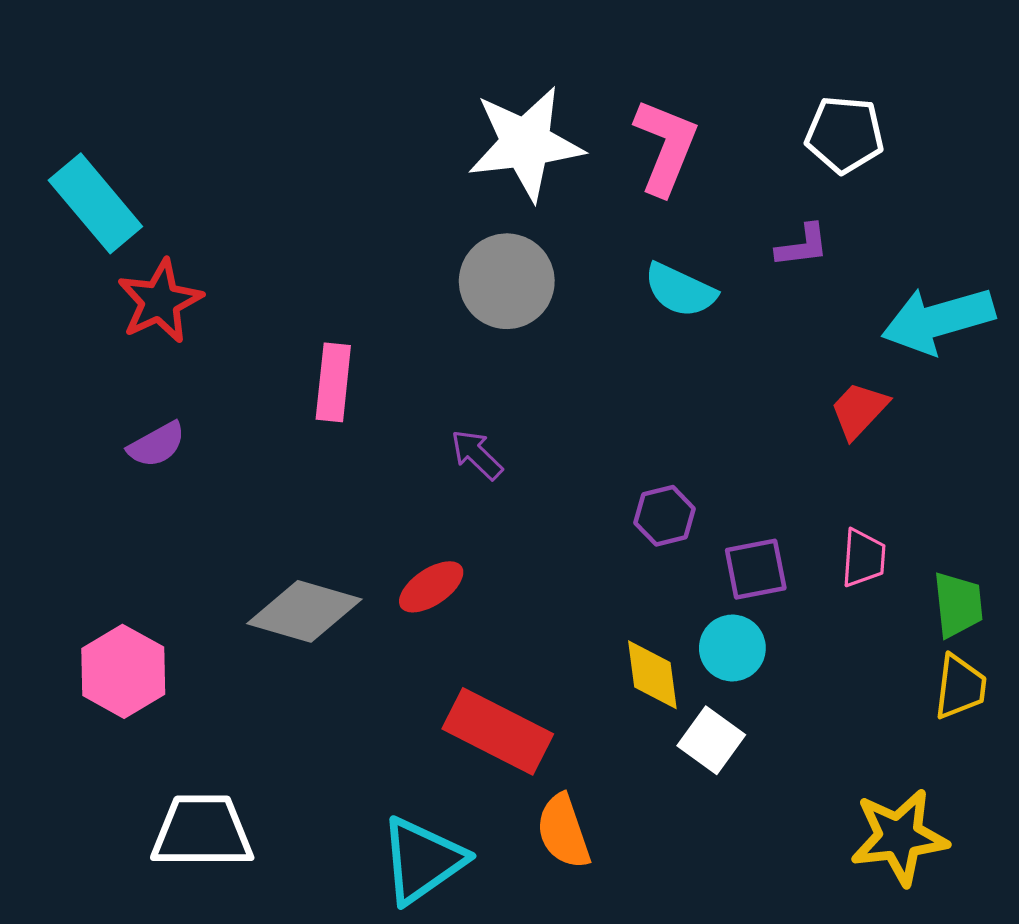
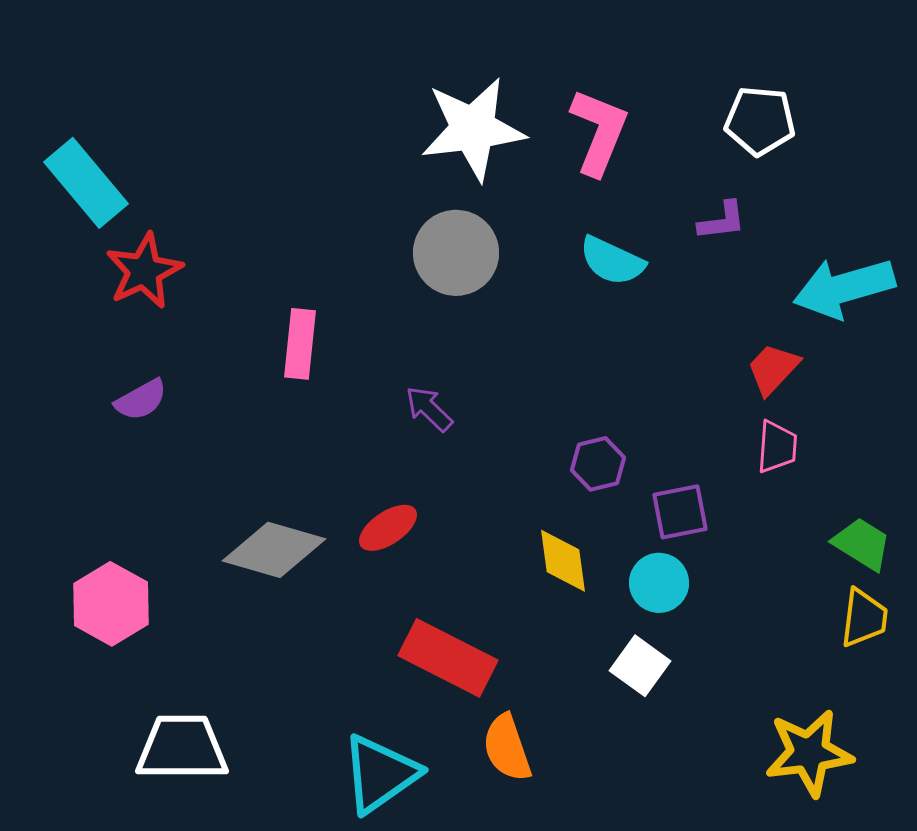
pink trapezoid: (864, 558) -> (777, 447), moved
green trapezoid: (958, 605) -> (862, 544), turned -52
yellow diamond: (652, 675) -> (563, 561), moved

